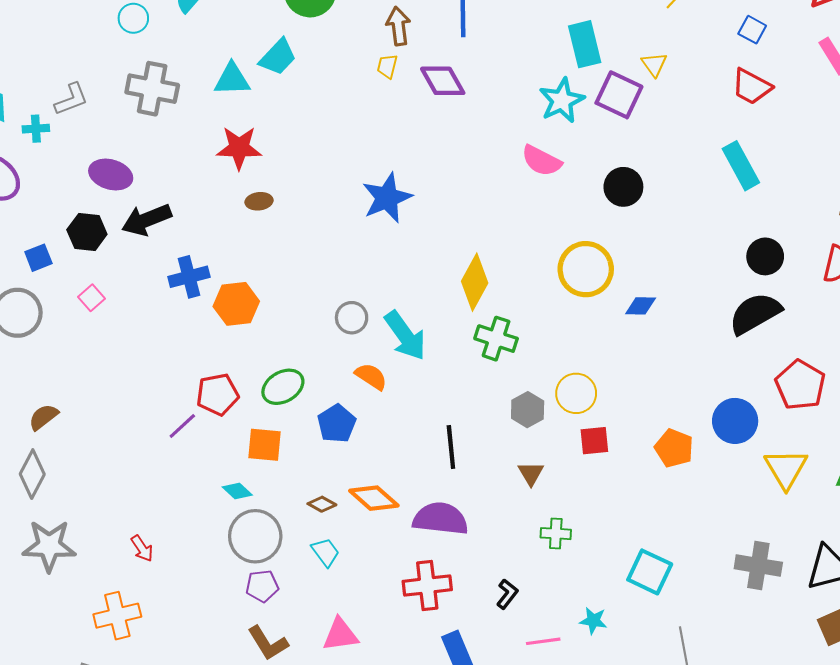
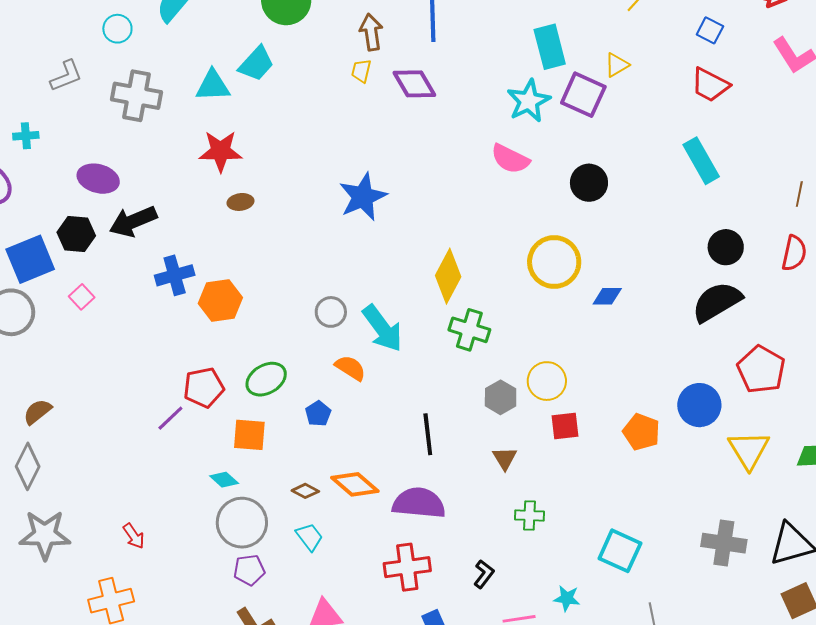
yellow triangle: (654, 64) -> (617, 65), turned 36
gray L-shape: (71, 99) -> (66, 76), moved
blue square: (38, 258) -> (30, 259), size x1.8
blue pentagon: (337, 424) -> (318, 414), size x0.7

